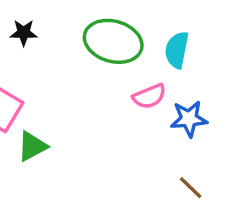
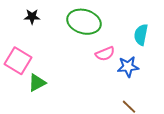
cyan semicircle: (177, 50) -> (141, 35), moved

